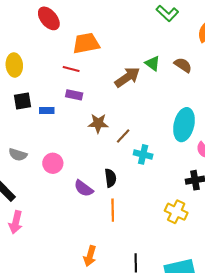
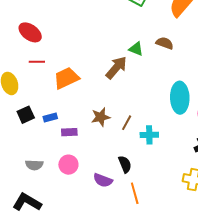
orange trapezoid: (86, 43) -> (66, 78), moved
red line: (71, 69) -> (37, 62), moved
purple rectangle: (74, 95) -> (69, 132), moved

